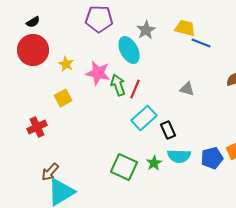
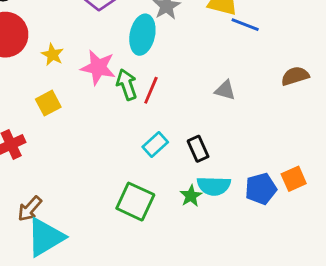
cyan ellipse: (129, 50) -> (142, 35), turned 40
cyan rectangle: (144, 118) -> (155, 144), moved, size x0.7
green star: (154, 163) -> (191, 196), moved

